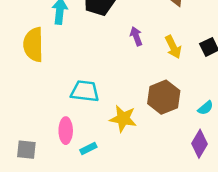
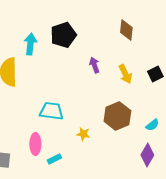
yellow star: (123, 119) -> (83, 134), size x0.6

